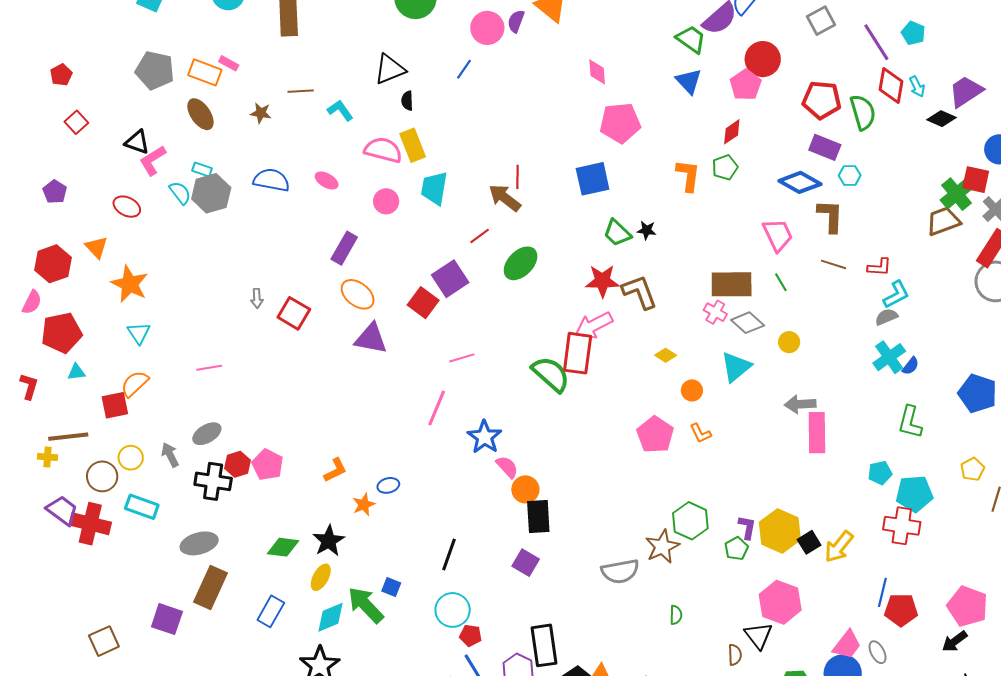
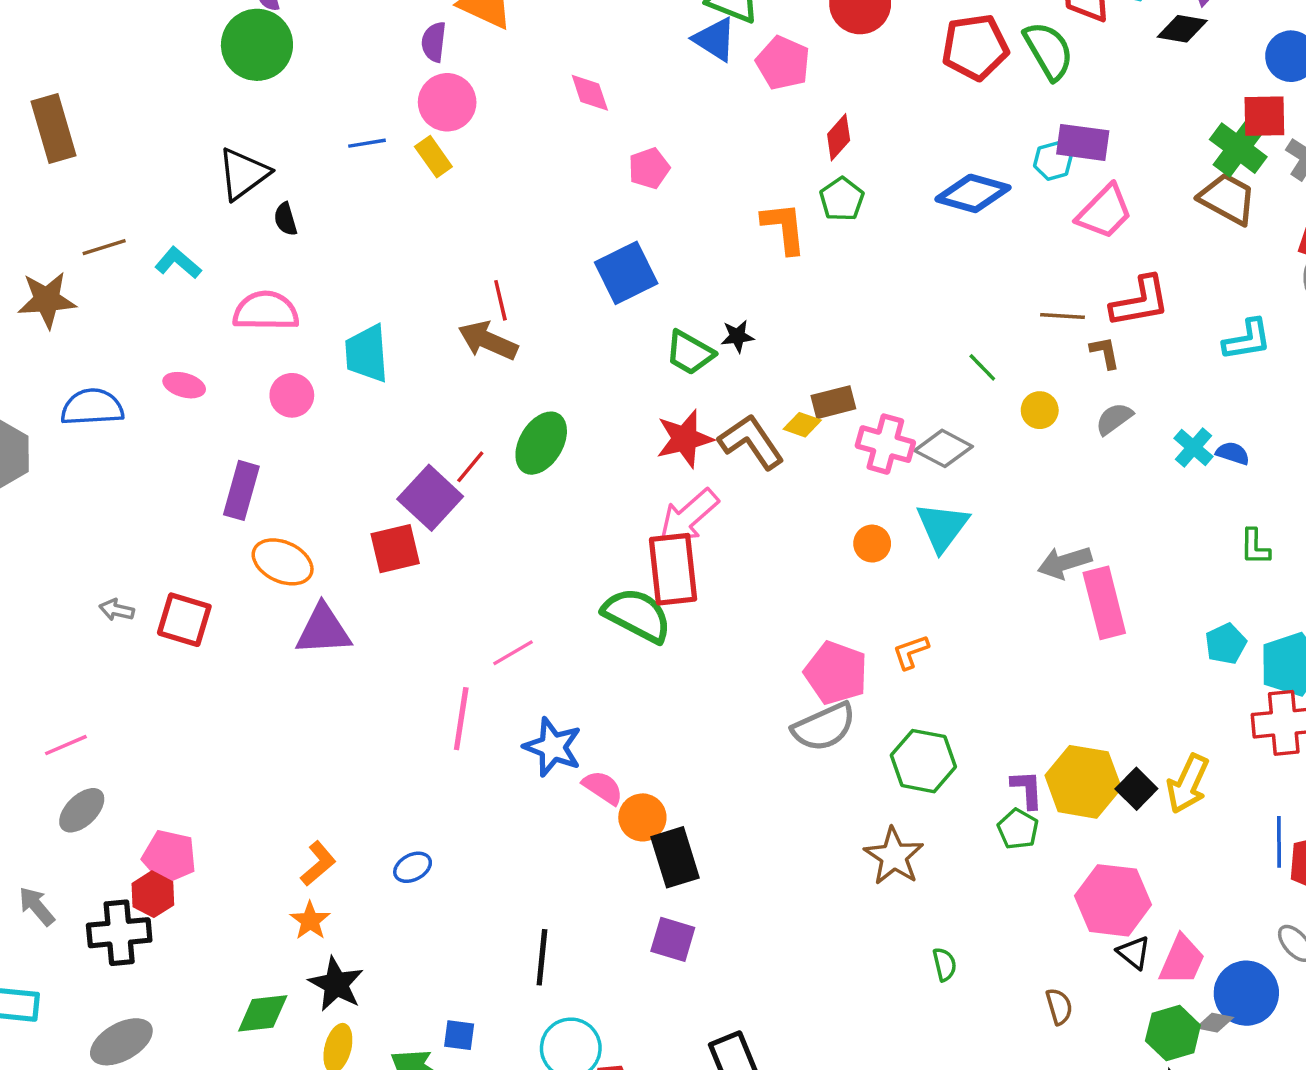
pink circle: (487, 28) -> (447, 102), moved
blue line: (464, 69) -> (367, 143), turned 60
blue triangle: (689, 81) -> (715, 39), moved
pink pentagon: (746, 85) -> (783, 63), moved
brown star: (261, 113) -> (47, 300), size x1.6
pink pentagon: (620, 123) -> (649, 168), size x0.6
yellow rectangle: (413, 145) -> (433, 157), moved, size x0.7
purple rectangle: (825, 147) -> (1083, 142), moved
brown L-shape: (830, 216) -> (1105, 353), moved, size x0.6
brown trapezoid: (943, 221) -> (1227, 199), turned 63
pink trapezoid: (778, 235) -> (1105, 212), moved, turned 84
red line: (480, 236) -> (470, 467), moved
red L-shape: (879, 267) -> (1140, 302), size x1.5
brown rectangle: (732, 284) -> (833, 402), moved, size x0.6
cyan L-shape: (896, 295) -> (1247, 340), moved, turned 32
gray arrow: (257, 298) -> (117, 610), turned 120
red square: (423, 303) -> (395, 549), turned -36
pink cross: (715, 312) -> (885, 444), size x1.4
gray semicircle: (886, 317) -> (1114, 419), moved
yellow circle: (789, 342) -> (1040, 410), moved
yellow diamond: (666, 355) -> (802, 425), moved
cyan cross: (889, 357) -> (1193, 447), size x0.7
pink line: (462, 358) -> (513, 653), moved
blue semicircle: (911, 366) -> (1233, 453), turned -96
orange circle: (692, 390) -> (872, 544), moved
green L-shape: (910, 422) -> (1255, 547), size x0.7
orange L-shape: (701, 433) -> (911, 652), turned 110
gray ellipse: (207, 434) -> (82, 810), moved
pink pentagon: (268, 465) -> (169, 857), moved
orange star: (364, 505) -> (310, 921), moved
green hexagon: (690, 521) -> (923, 761), moved
gray semicircle: (620, 571) -> (824, 727), moved
black triangle: (758, 636) -> (1134, 952), moved, size x0.7
pink trapezoid: (847, 645) -> (1182, 960), moved

